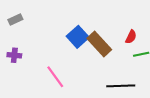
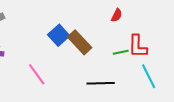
red semicircle: (131, 37) -> (117, 15), moved

